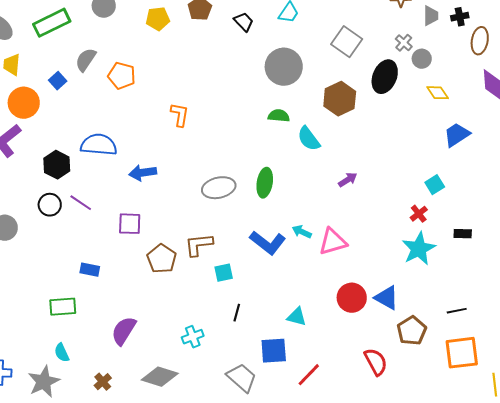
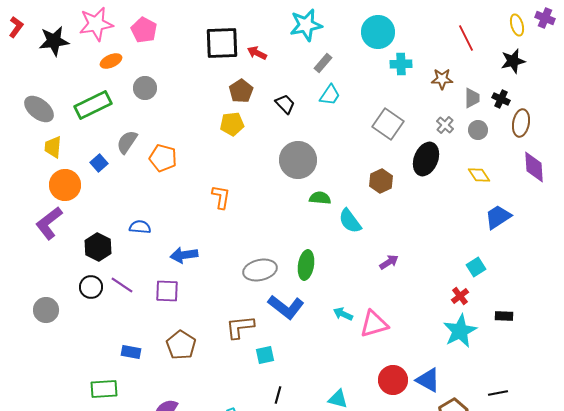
black cross: (460, 17) -> (501, 99), turned 36
yellow pentagon: (158, 19) -> (232, 124), moved
gray circle: (422, 59) -> (478, 130), moved
gray circle: (284, 67) -> (298, 160), moved
brown hexagon: (340, 99) -> (381, 181), size x0.7
blue semicircle: (99, 145) -> (140, 227), size x0.6
purple square: (130, 224) -> (167, 291), moved
blue L-shape: (268, 243) -> (286, 307), moved
brown pentagon: (162, 259) -> (181, 345), moved

